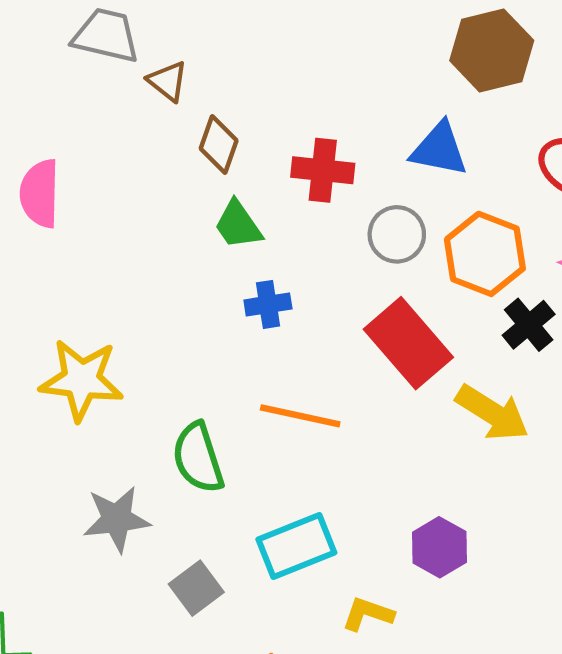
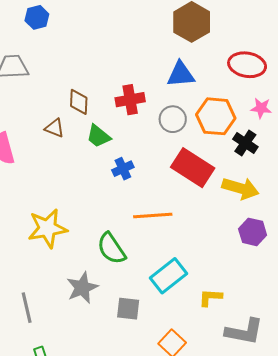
brown triangle: (168, 81) -> (55, 128), moved
purple hexagon: (439, 547) -> (253, 232), moved
gray square: (196, 588) -> (128, 309), turned -30

